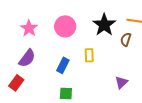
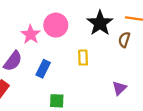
pink star: (29, 28) -> (31, 34), moved
blue rectangle: (63, 65) -> (43, 69), moved

